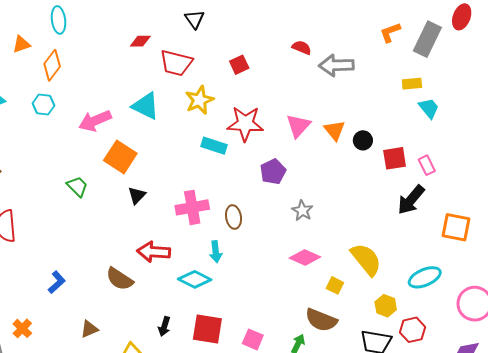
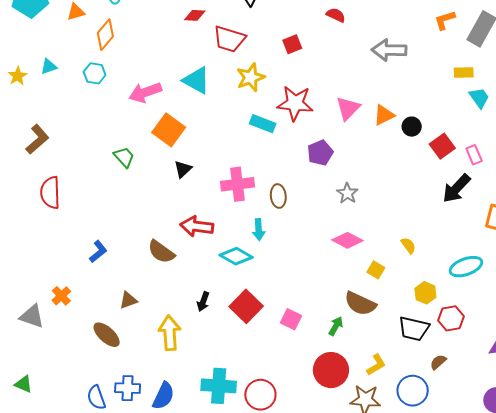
red semicircle: (302, 48) -> (336, 15), moved
orange triangle: (335, 130) -> (384, 115), turned 40
red square: (395, 158) -> (442, 146), turned -30
yellow semicircle: (366, 259) -> (408, 245), size x0.5
red square: (207, 329) -> (246, 306), turned 32

